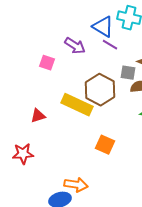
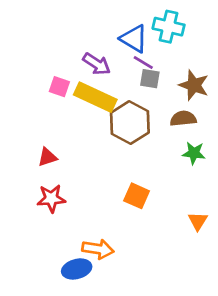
gray square: (128, 73) -> (150, 79), moved
yellow rectangle: (77, 105) -> (95, 97), moved
red star: (23, 154) -> (51, 198), moved

